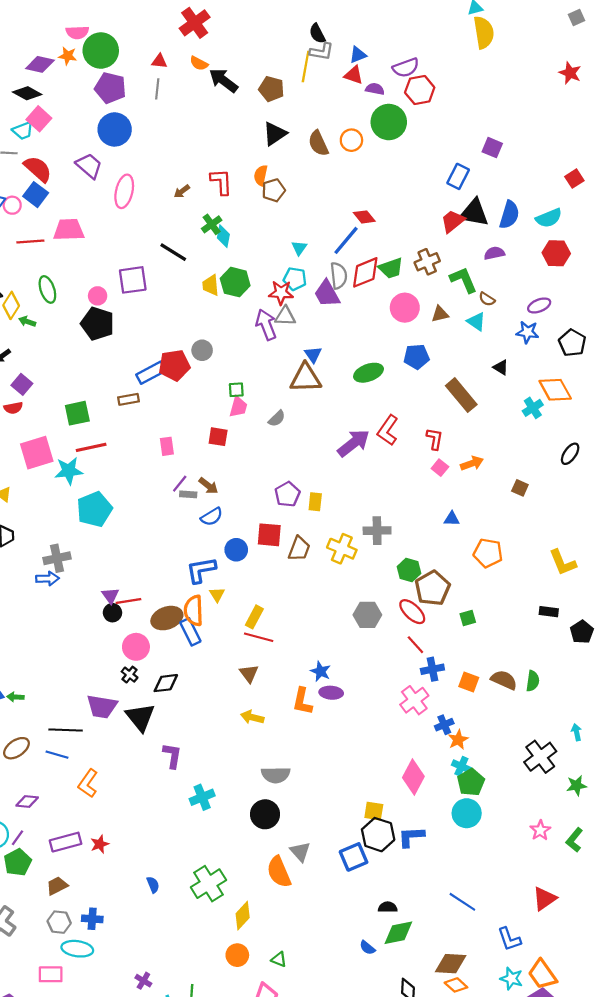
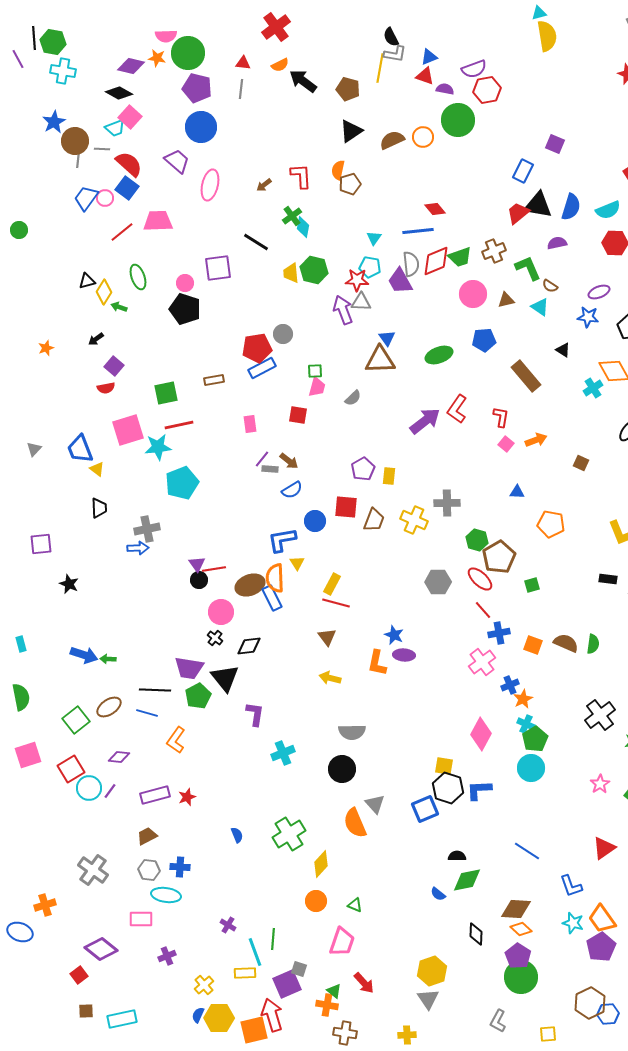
orange semicircle: (199, 63) -> (280, 65), turned -54
brown semicircle: (318, 143) -> (392, 140), turned 90
blue line: (346, 240) -> (418, 231), turned 44
red line: (30, 241) -> (122, 232), turned -35
blue rectangle: (151, 373) -> (262, 368), moved
green pentagon: (18, 862) -> (198, 696), moved

